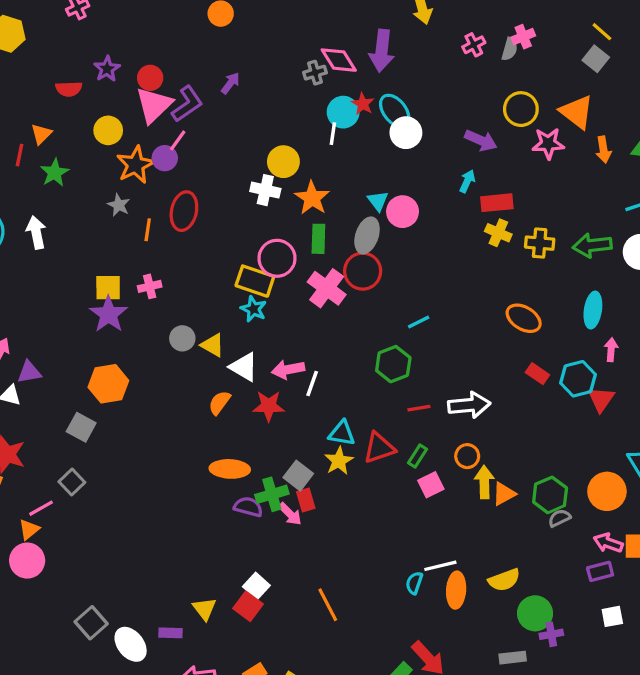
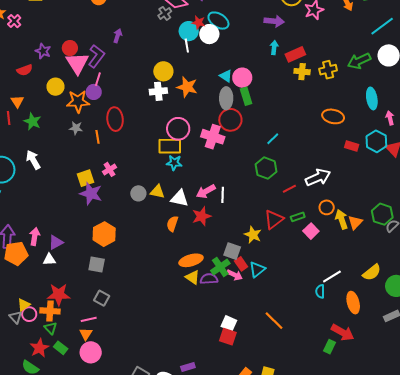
white circle: (406, 133) -> (209, 34), moved
orange star: (135, 165) -> (78, 101), turned -30
green rectangle: (318, 239) -> (246, 96), moved
cyan triangle: (342, 433) -> (257, 270), moved, turned -30
green rectangle: (417, 456) -> (298, 217), turned 56
pink line: (41, 508) -> (89, 319), turned 35
orange ellipse: (456, 590) -> (353, 303), moved
yellow triangle: (204, 609) -> (193, 277), moved

